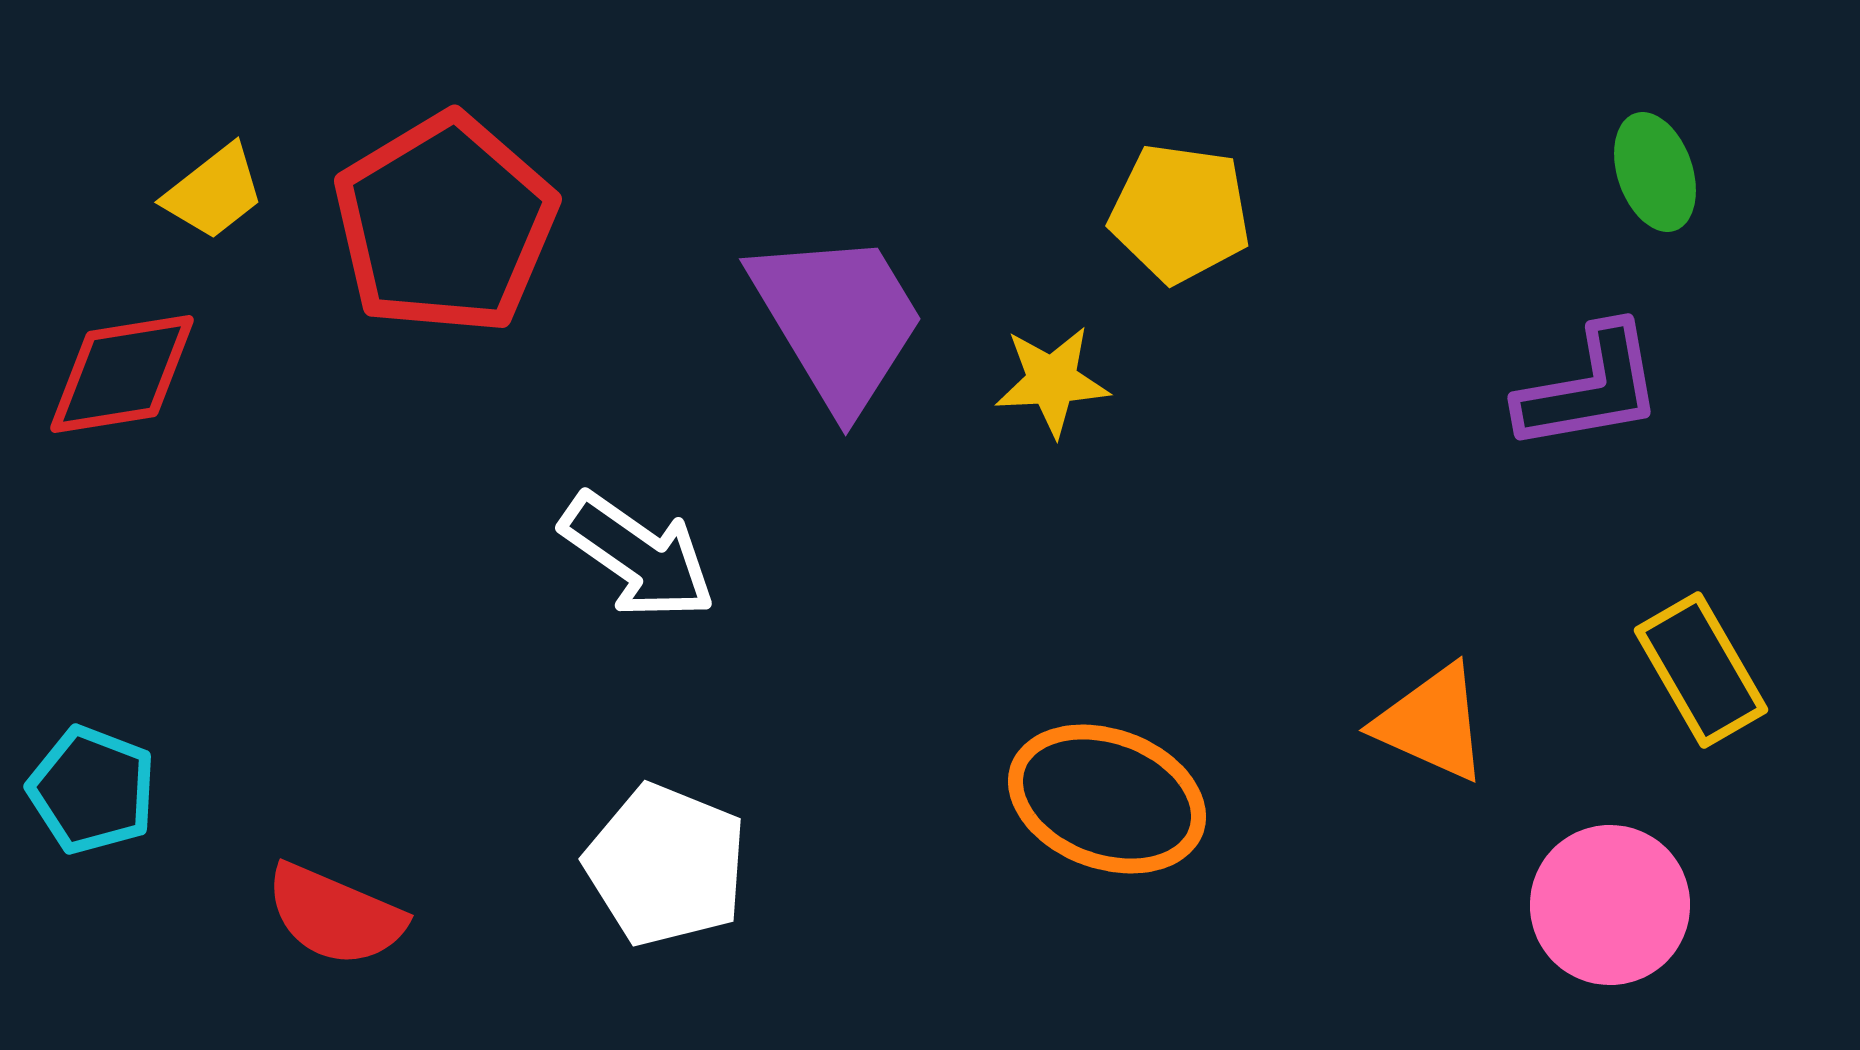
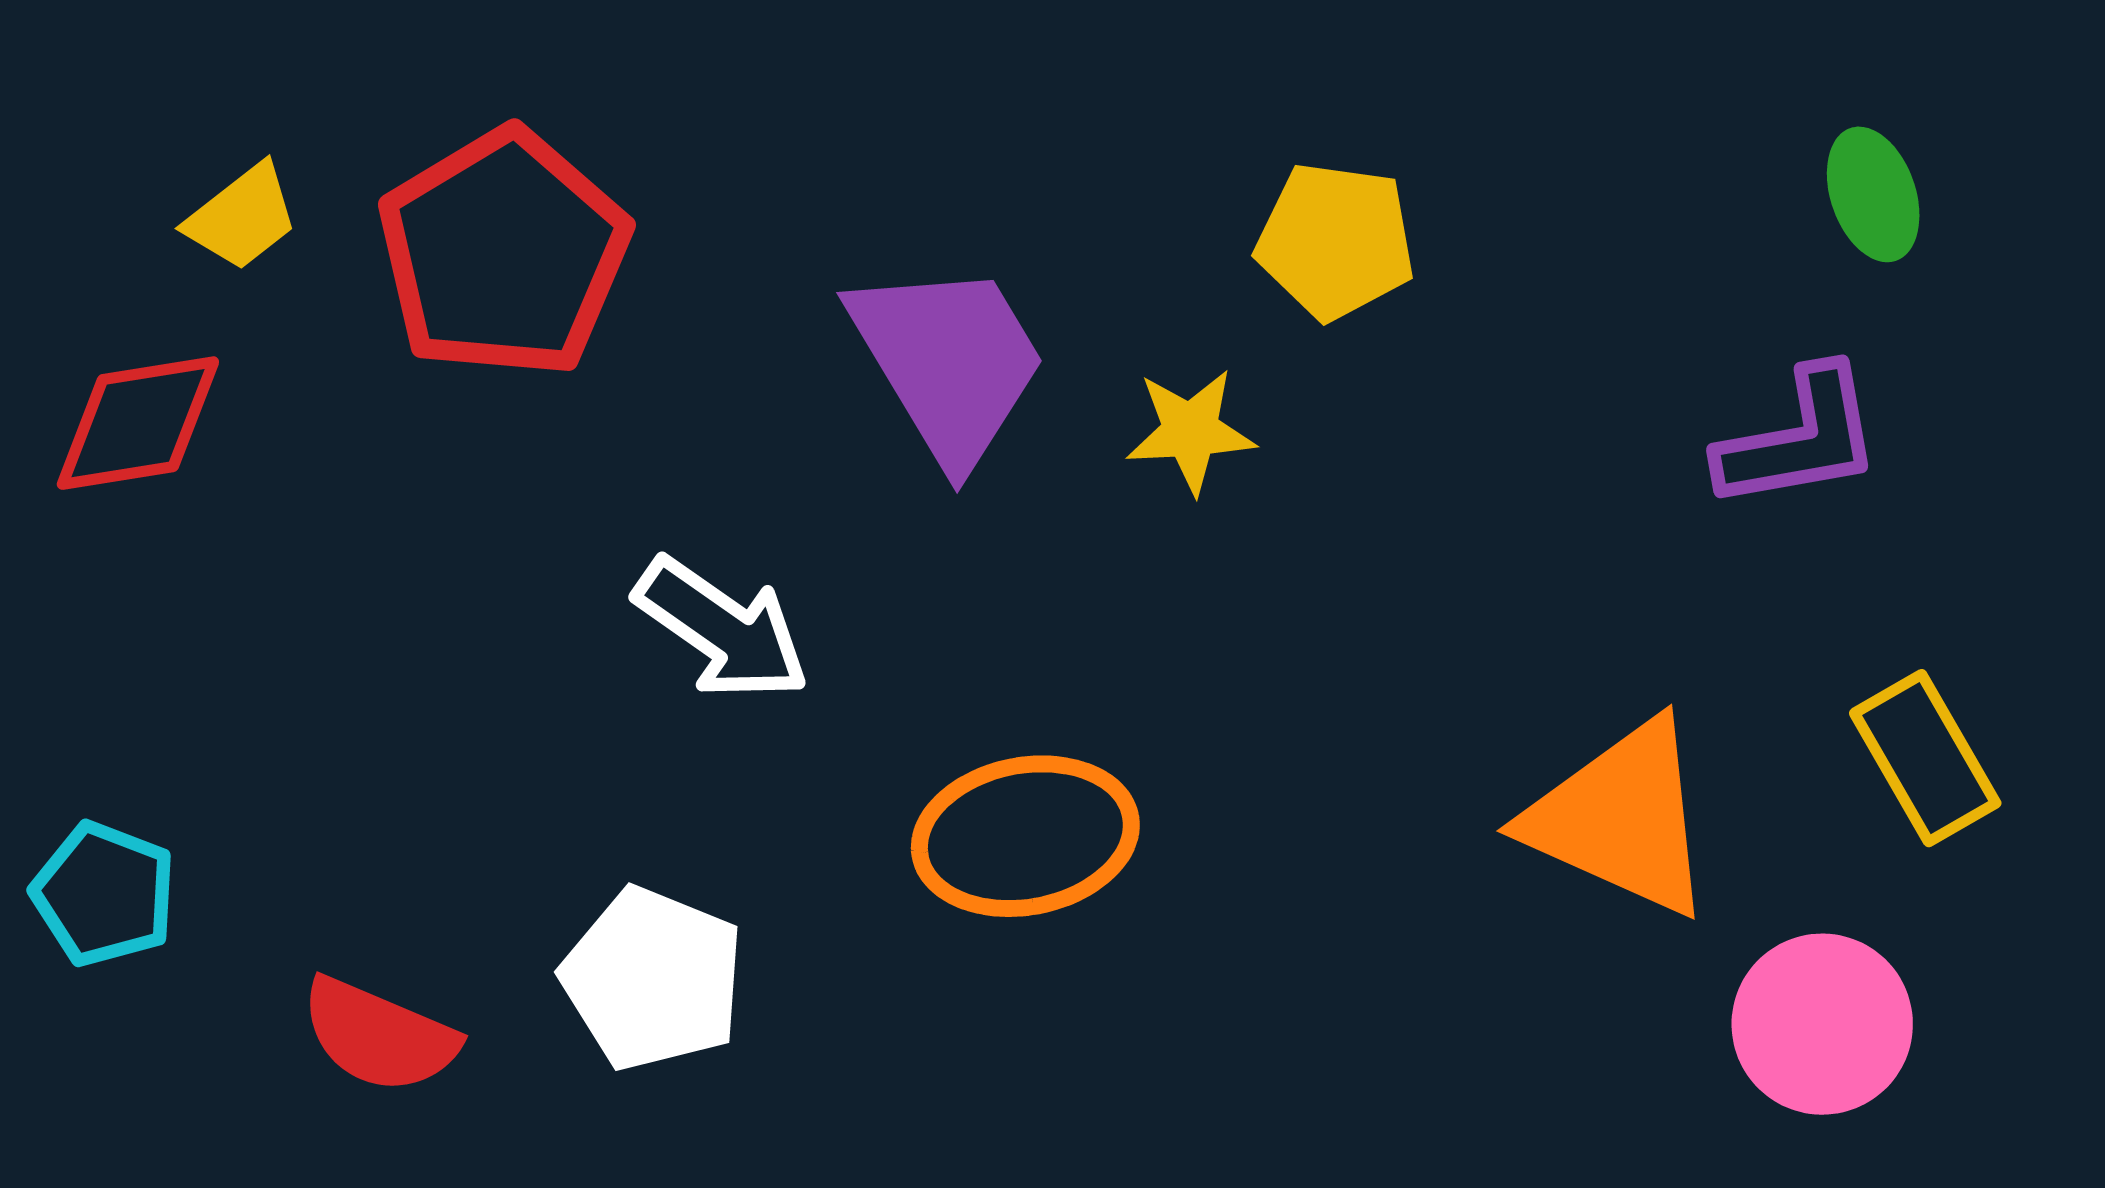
orange triangle: (1432, 723) -> (1621, 818), size x1.5
orange ellipse: (1107, 799) -> (1025, 836), moved, turned -31
white pentagon: (666, 865) -> (653, 979), moved

